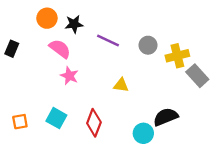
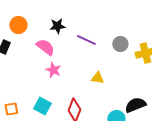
orange circle: (47, 18) -> (18, 25), moved

